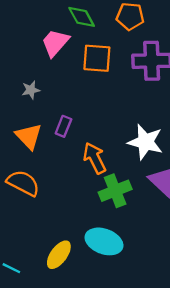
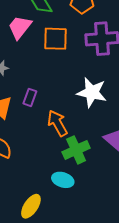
white star: (145, 142) -> (92, 92), moved
cyan ellipse: (104, 241) -> (63, 180), moved, size x0.7

